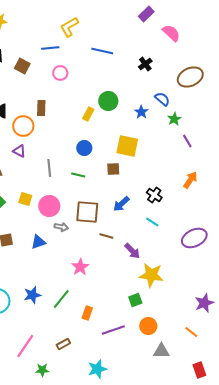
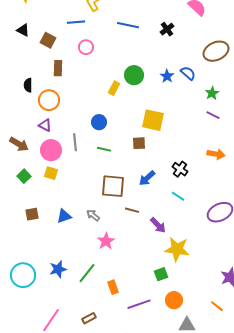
black cross: (145, 64) -> (167, 29), moved
brown rectangle: (41, 108) -> (58, 68), moved
blue star: (141, 112) -> (167, 76), moved
green star: (174, 119) -> (212, 93), moved
purple line: (187, 141) -> (213, 115), turned -32
blue circle: (84, 148) -> (99, 122), moved
orange arrow: (190, 180) -> (216, 154), turned 66
pink circle: (49, 206) -> (51, 150), moved
gray arrow: (61, 227) -> (93, 215), moved, turned -152
orange rectangle: (87, 313) -> (113, 287), turned -40

